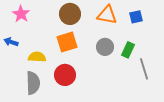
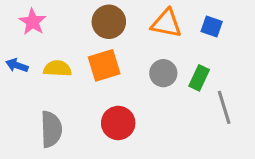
blue square: (136, 17) -> (212, 26), turned 32
yellow semicircle: (37, 57) -> (57, 68), moved
red circle: (65, 75) -> (118, 123), moved

